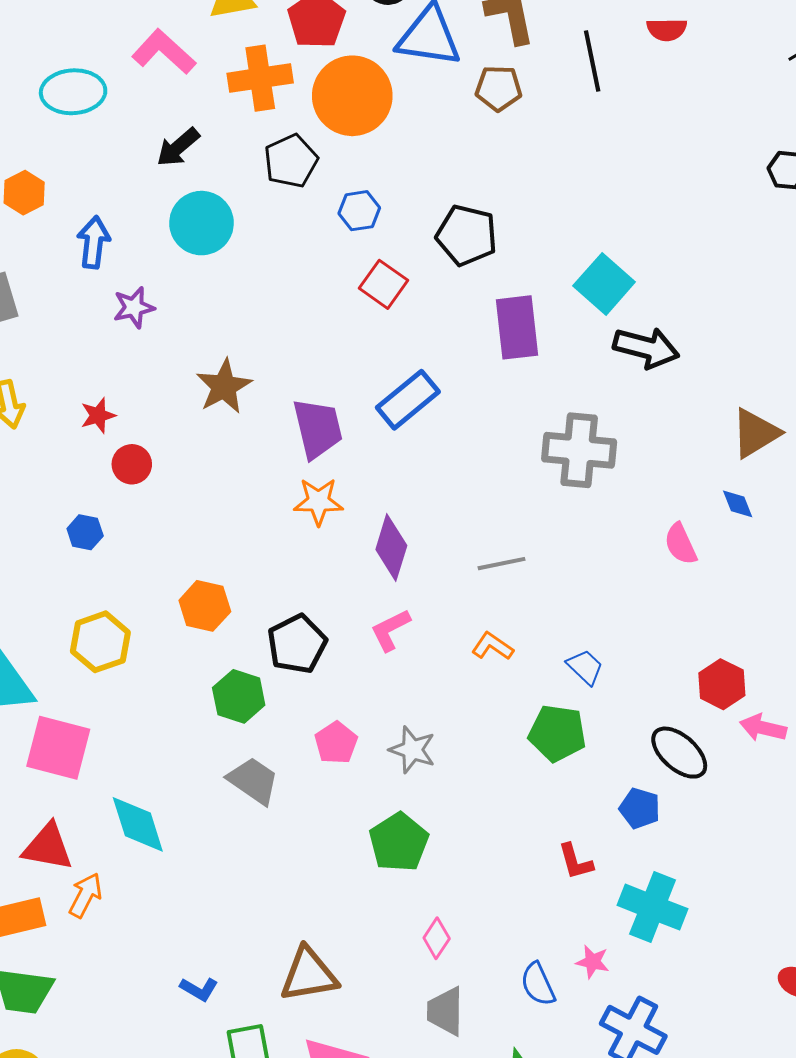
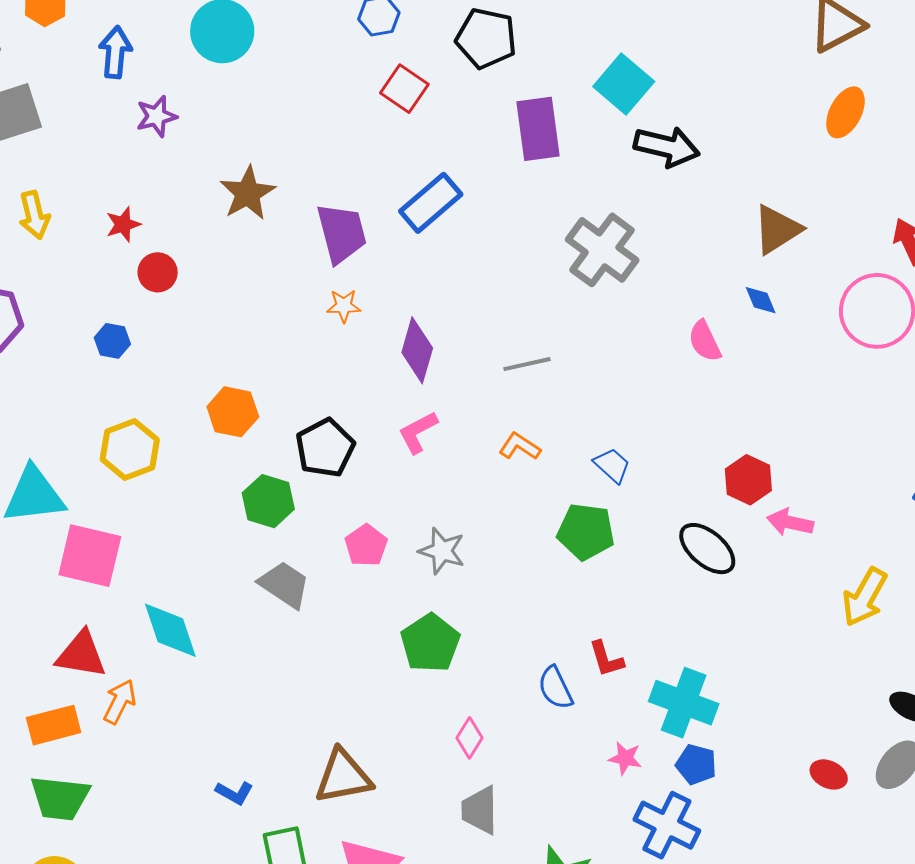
gray cross: (579, 450) -> (602, 250), turned 32
orange star: (318, 501) -> (344, 306), size x0.7
blue pentagon: (640, 808) -> (696, 764), moved
blue semicircle: (538, 984) -> (555, 688), moved

